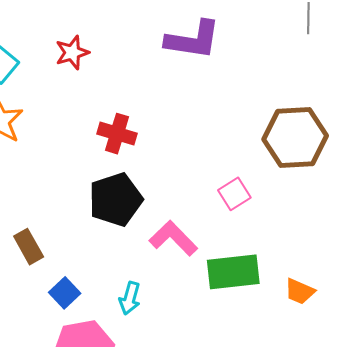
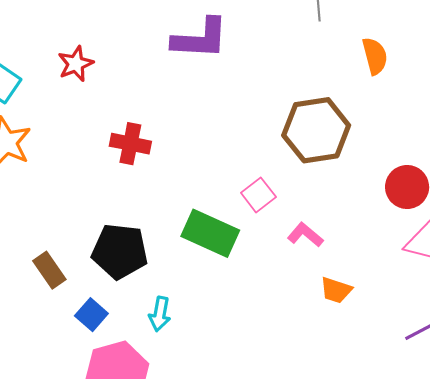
black pentagon: (116, 200) -> (120, 251), moved, turned 30
pink L-shape: (173, 238) -> (305, 235), moved, size x0.7
green rectangle: (233, 272) -> (210, 233), moved, turned 36

